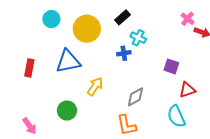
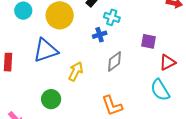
gray diamond: (135, 97) -> (114, 62), moved

